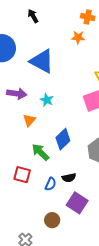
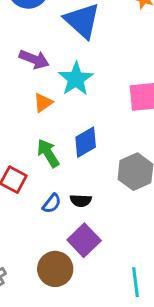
cyan star: (47, 100) -> (76, 79), size x1.6
brown circle: (52, 220) -> (55, 269), moved, size x1.5

